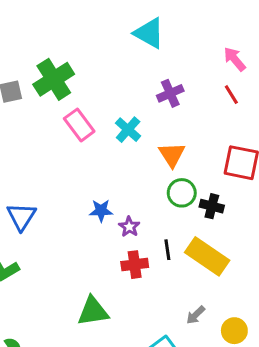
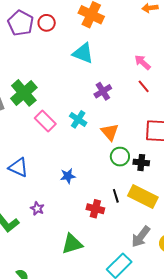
blue triangle: (21, 217) -> (18, 167), moved, turned -30
purple star: (129, 227) -> (37, 208), moved
red cross: (135, 265) -> (95, 209), turned 30
gray arrow: (196, 315) -> (141, 237), size x1.6

